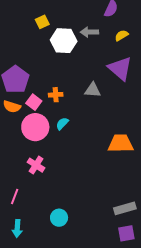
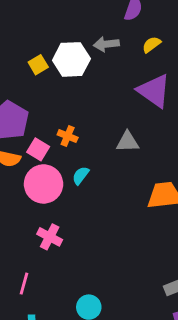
yellow square: (42, 22) -> (38, 65), moved
gray triangle: (93, 90) -> (127, 142), moved
orange cross: (56, 95) -> (68, 136), turned 32

